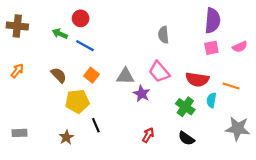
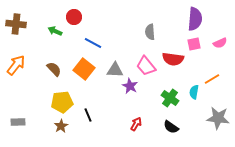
blue line: (85, 46) -> (93, 43), moved
orange arrow: (17, 71) -> (16, 65), size x1.5
orange square: (91, 75) -> (84, 69), size x1.5
red semicircle: (197, 79) -> (173, 59), moved
orange line: (231, 86) -> (212, 79), turned -49
yellow pentagon: (77, 101) -> (62, 102), moved

